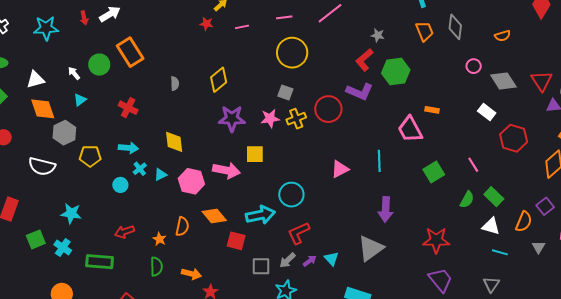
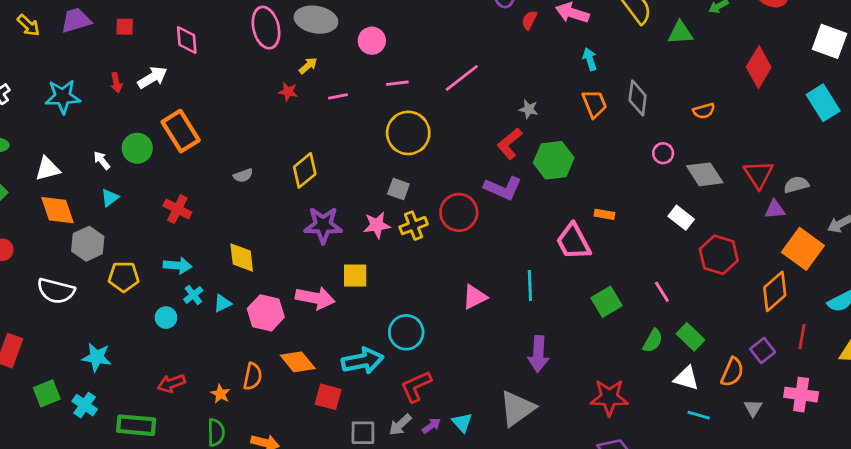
gray semicircle: (175, 83) -> (243, 175), turned 72

